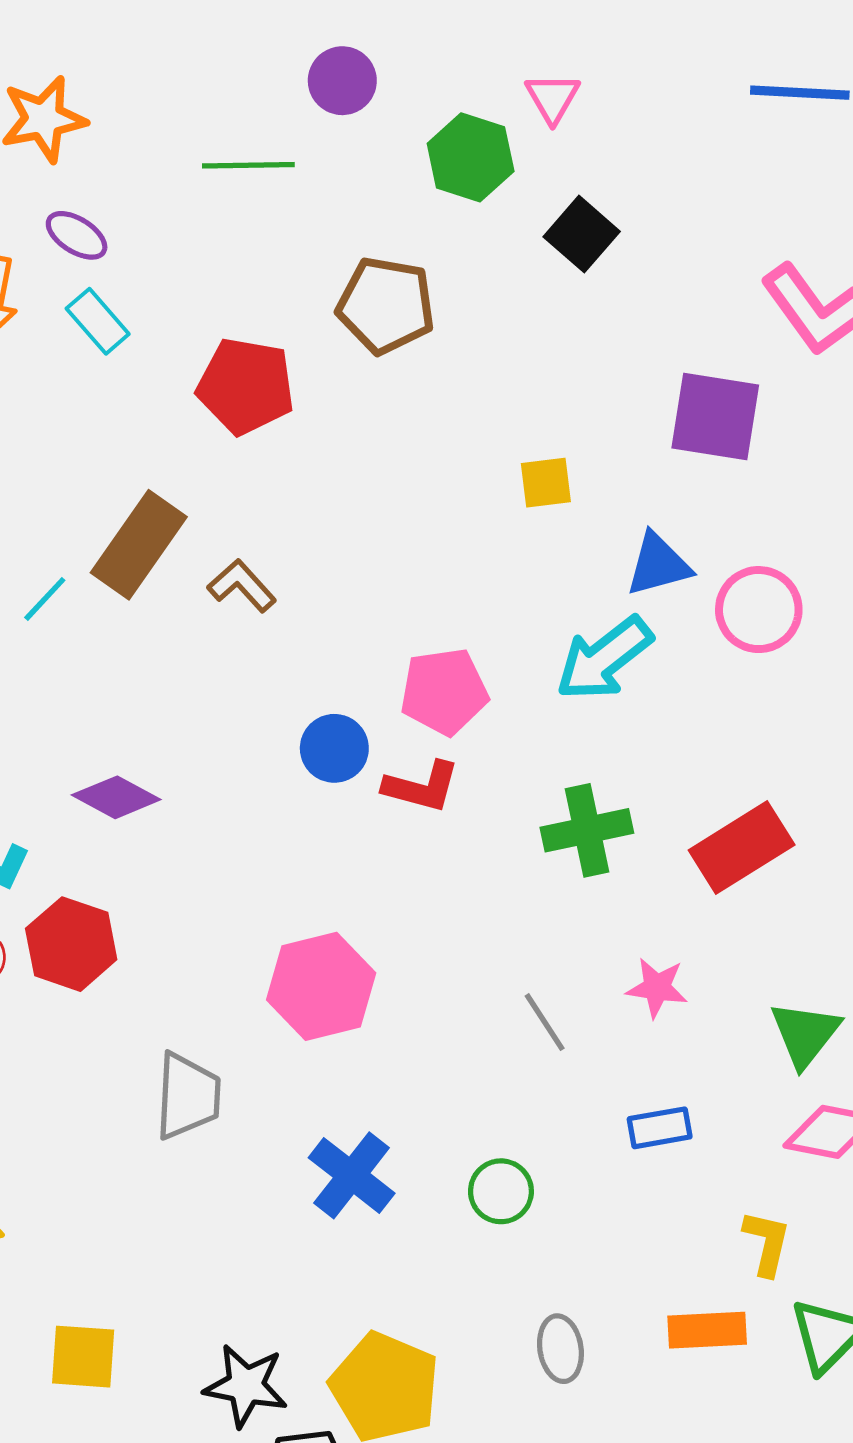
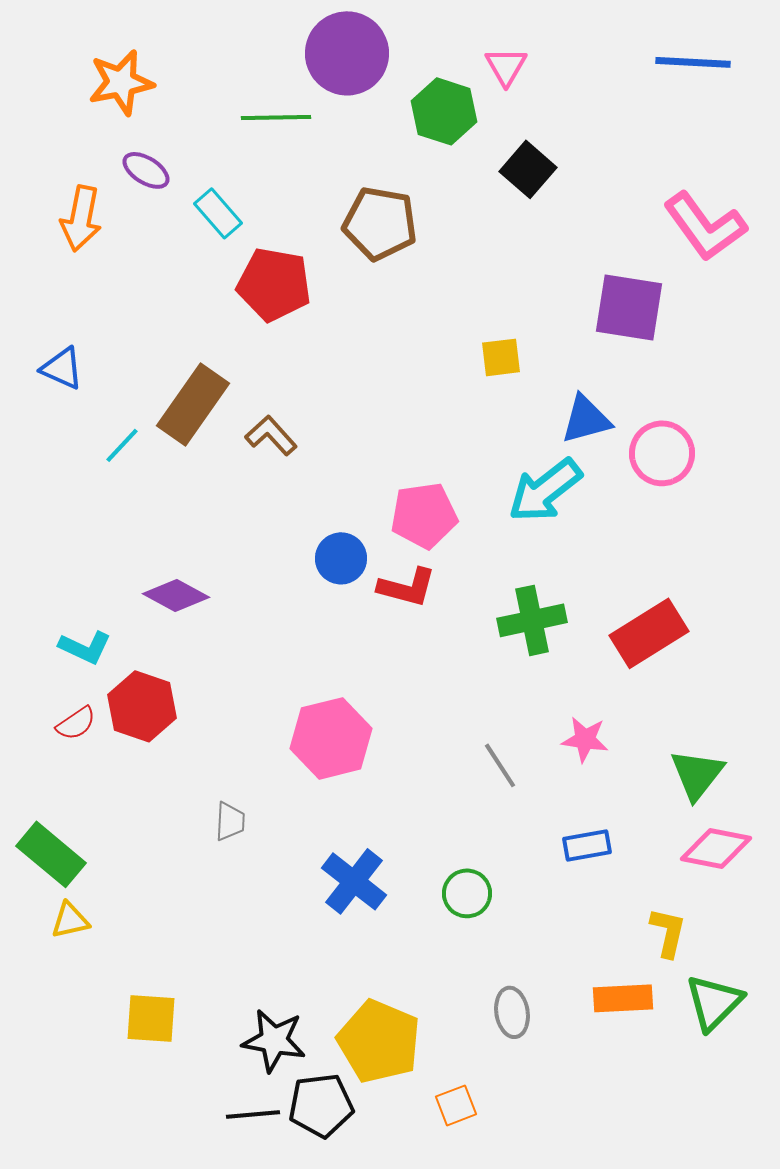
purple circle: (342, 81) -> (347, 53), size x1.6
cyan rectangle: (98, 321) -> (218, 213), moved
gray trapezoid: (188, 1096) -> (230, 821), size x0.6

